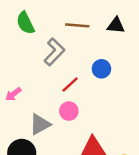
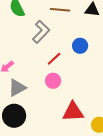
gray triangle: (40, 124) -> (17, 88), moved

